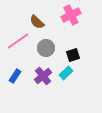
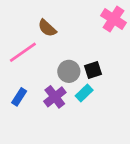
pink cross: (71, 15) -> (113, 19), moved, turned -30
gray circle: (46, 48) -> (69, 71), moved

